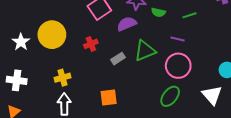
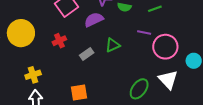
green triangle: (145, 51) -> (113, 45), size x0.7
pink circle: (178, 66) -> (165, 47), moved
white triangle: (212, 95) -> (168, 80), moved

